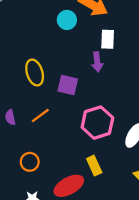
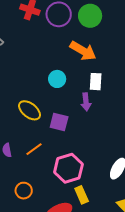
cyan circle: (67, 20) -> (57, 79), moved
yellow ellipse: (35, 73) -> (30, 110), turned -35
pink hexagon: (97, 123) -> (68, 168), moved

